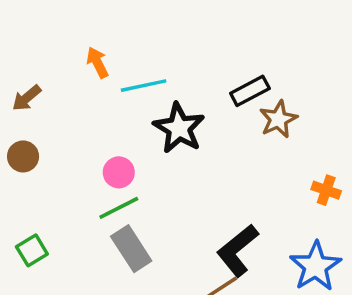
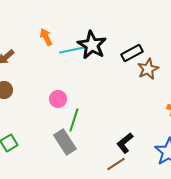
black star: (179, 128) -> (92, 45), moved
green line: (119, 208) -> (74, 120), moved, turned -45
black L-shape: (238, 250) -> (125, 143), size x0.7

